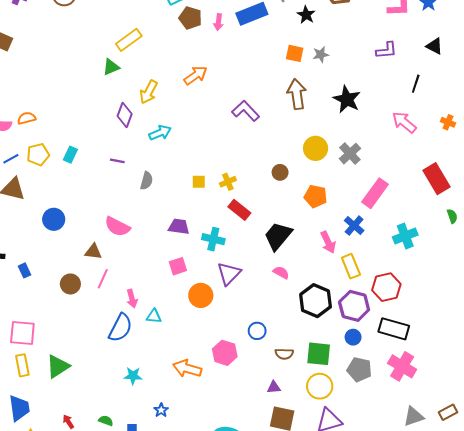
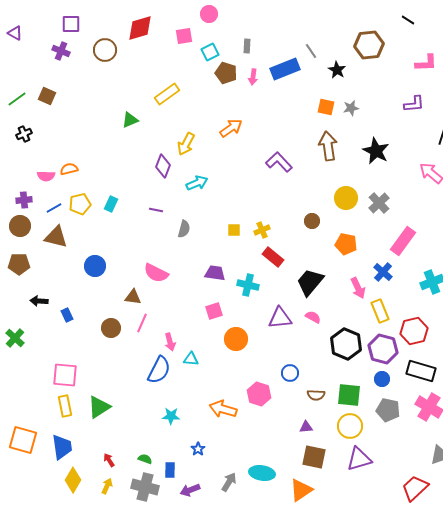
green triangle: (111, 67) -> (130, 120), moved
purple triangle: (229, 274) -> (280, 318), moved, turned 40

